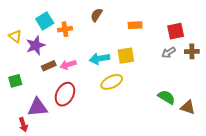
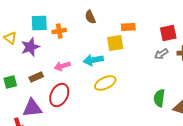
brown semicircle: (96, 15) -> (90, 17), turned -56
cyan square: (45, 21) -> (39, 23), turned 30
yellow square: (126, 56) -> (115, 43), moved
brown rectangle: (49, 66) -> (36, 77), moved
green semicircle: (167, 97) -> (159, 98), turned -114

